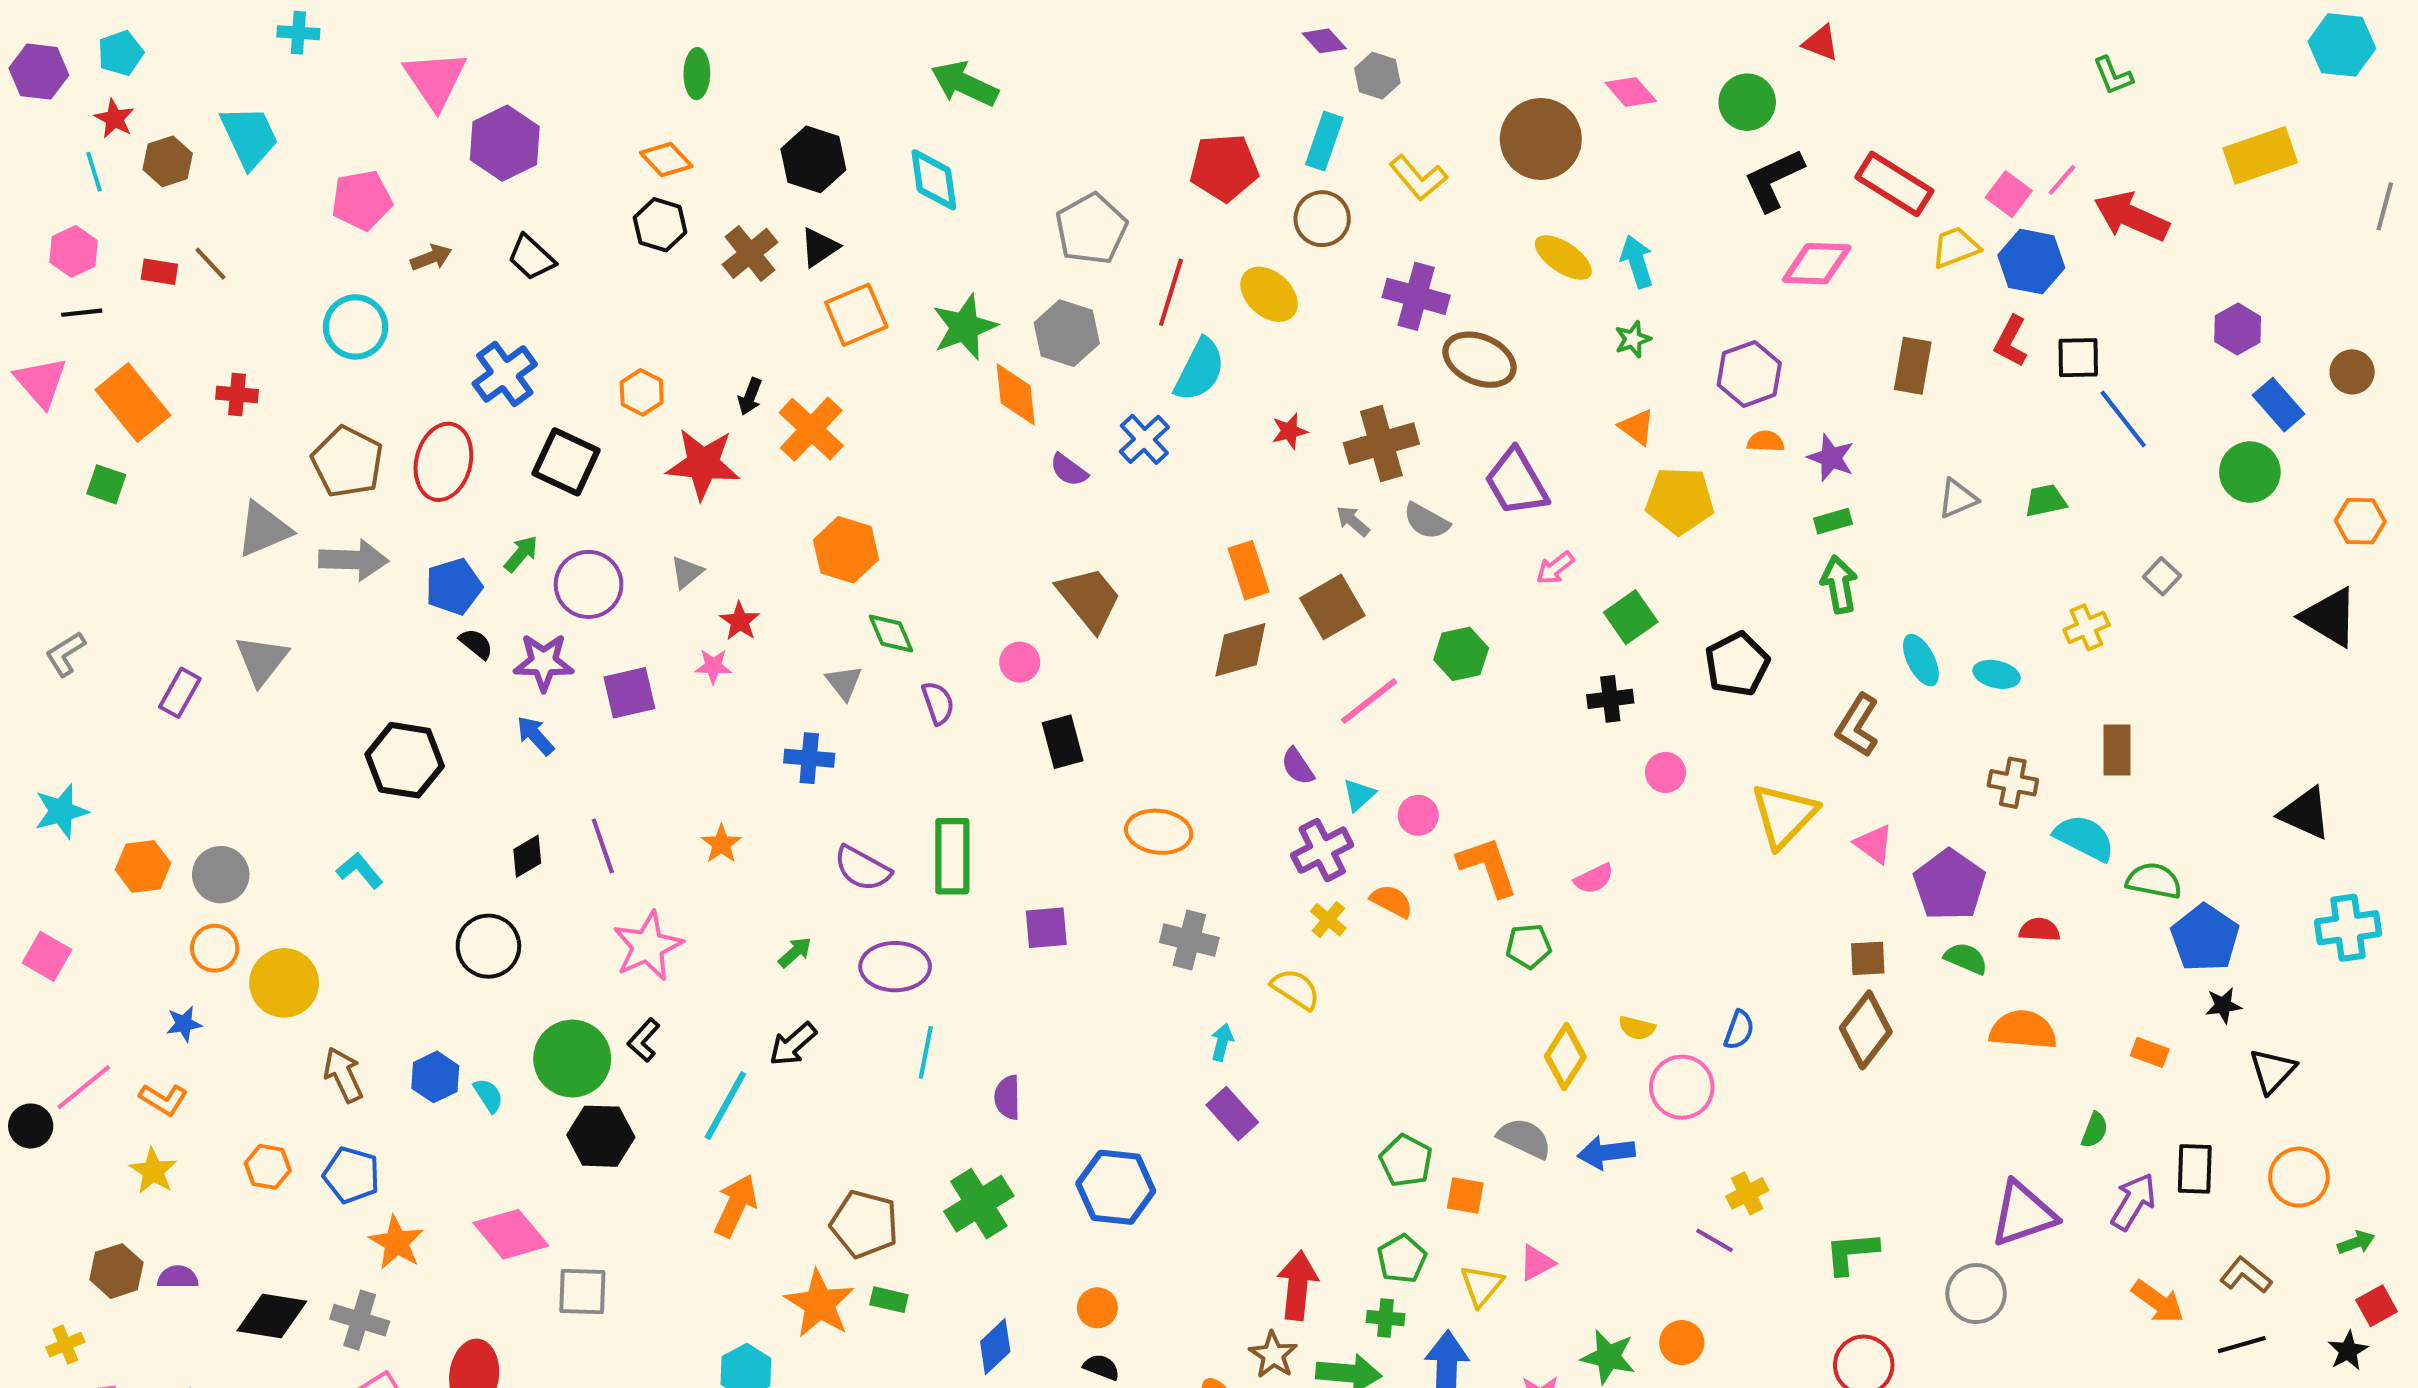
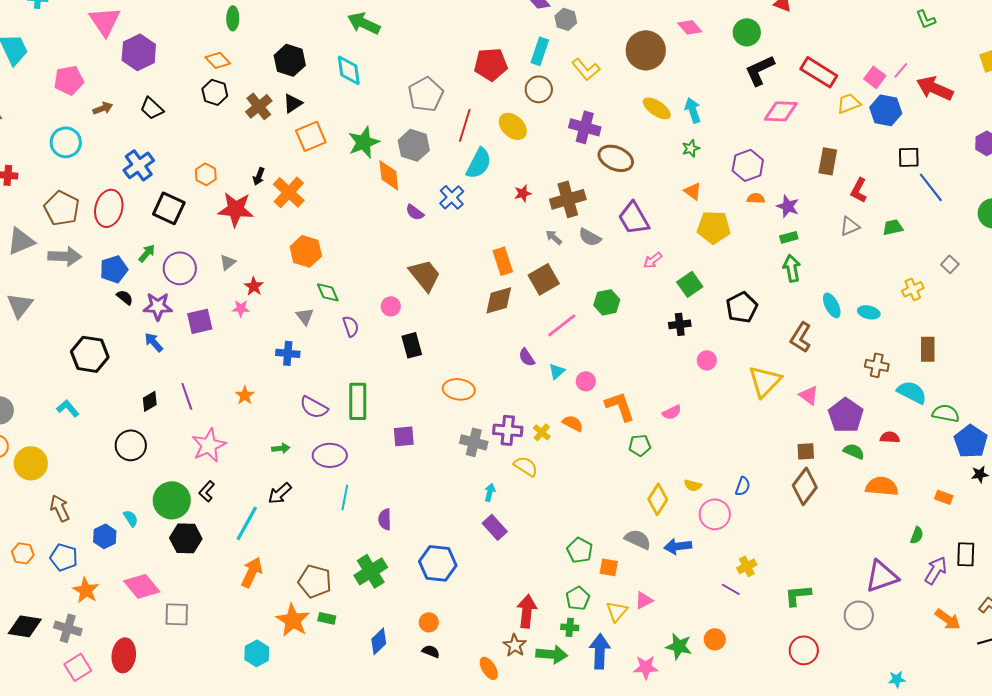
red L-shape: (2011, 341) -> (859, 190), moved
purple cross: (1322, 850) -> (508, 430), moved, turned 32
green arrow: (795, 952) -> (281, 448), turned 36
blue hexagon: (435, 1077) -> (105, 536), moved

